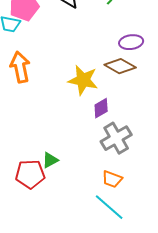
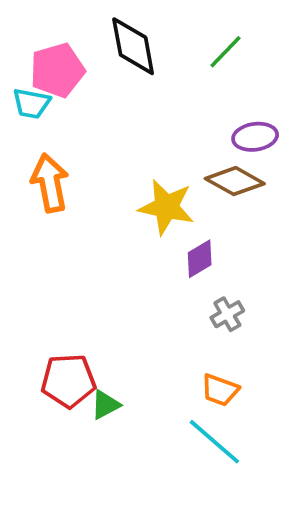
gray cross: (116, 138) -> (227, 314), size x0.6
green triangle: (50, 160) -> (105, 405), moved

